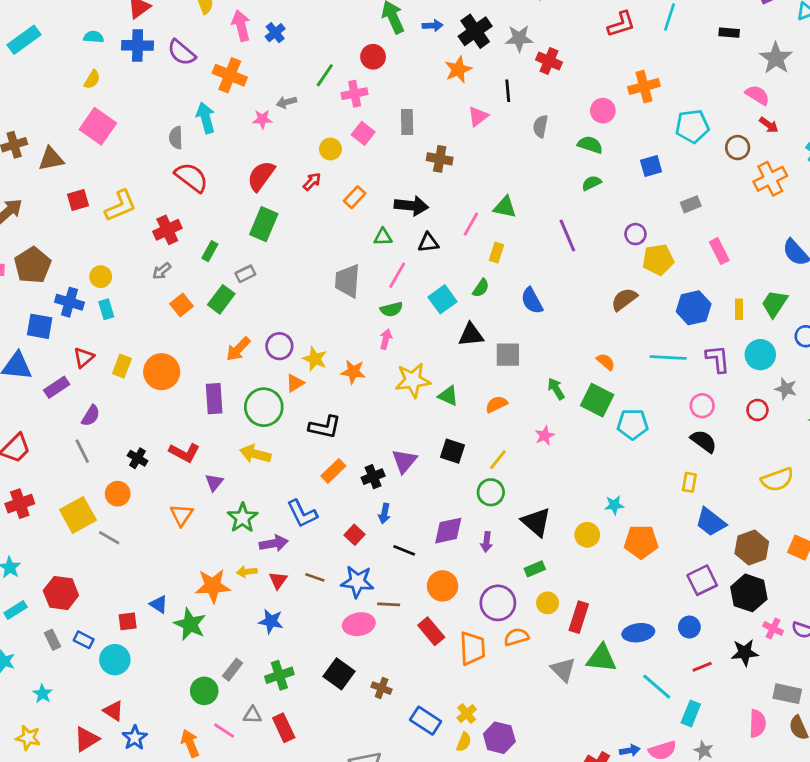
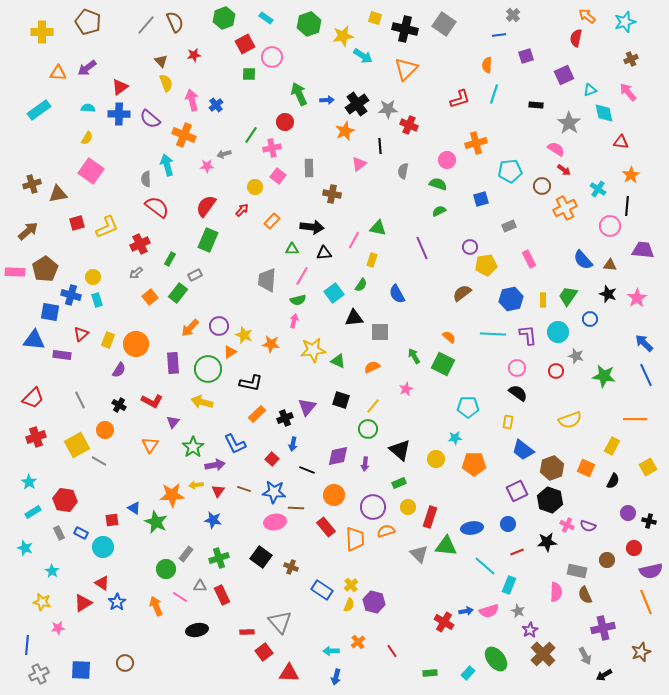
purple rectangle: (57, 387) -> (62, 355), turned 42
purple semicircle: (91, 416) -> (119, 370), moved
cyan pentagon: (633, 424) -> (468, 407), moved

